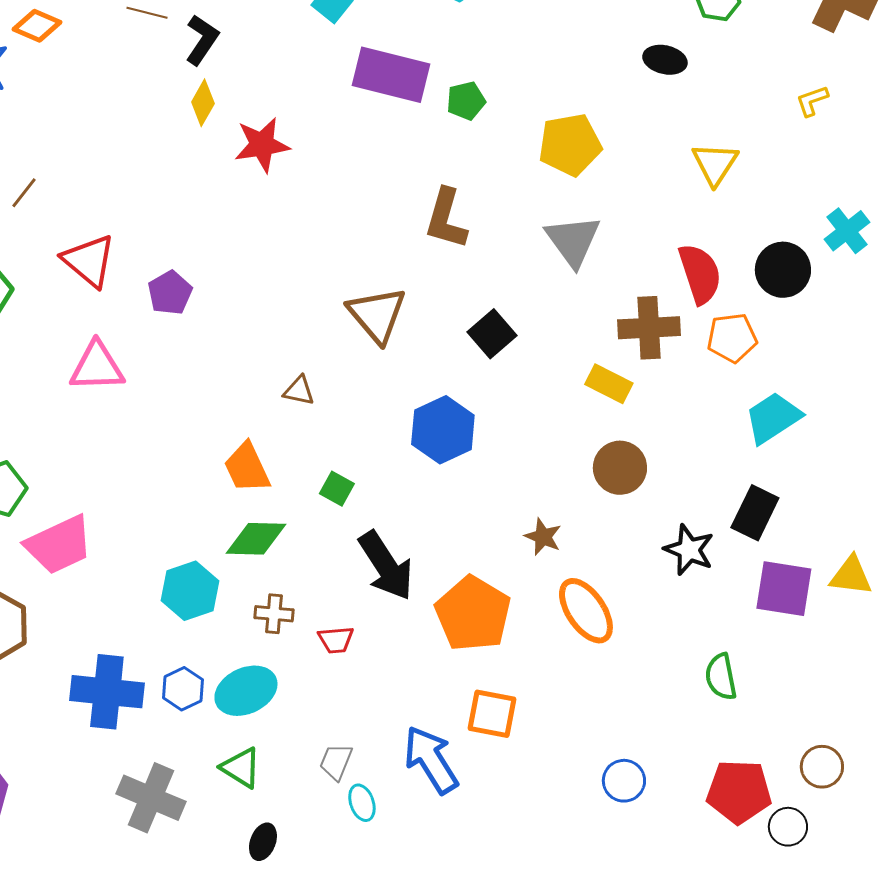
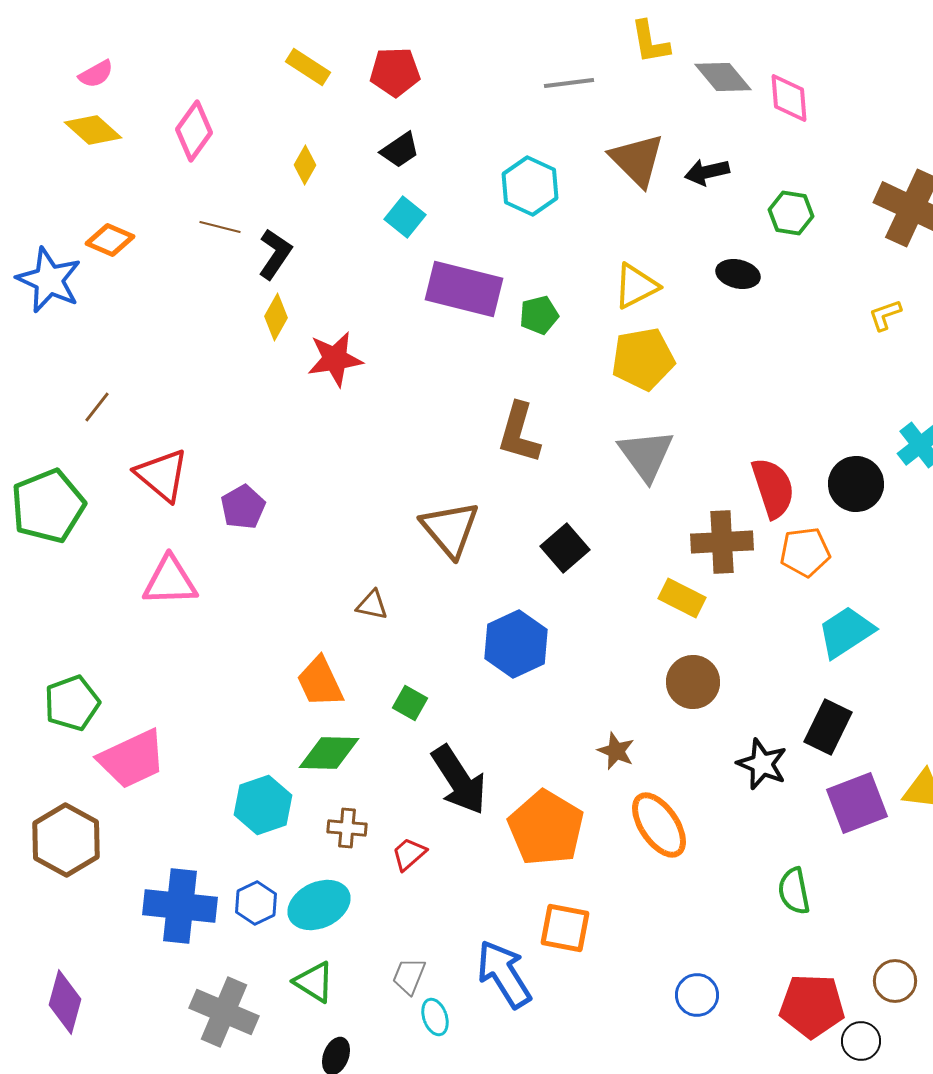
yellow triangle: (715, 164) -> (636, 286), moved, turned 30
purple square: (784, 589) -> (857, 803), turned -30
red trapezoid: (336, 640) -> (409, 854), turned 144

